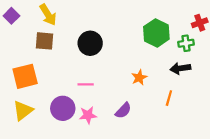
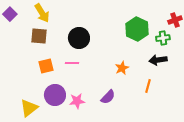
orange square: (25, 76) -> (46, 66), moved, size x0.7
pink line: (86, 84) -> (72, 63), moved
yellow triangle: (23, 111) -> (29, 108), moved

